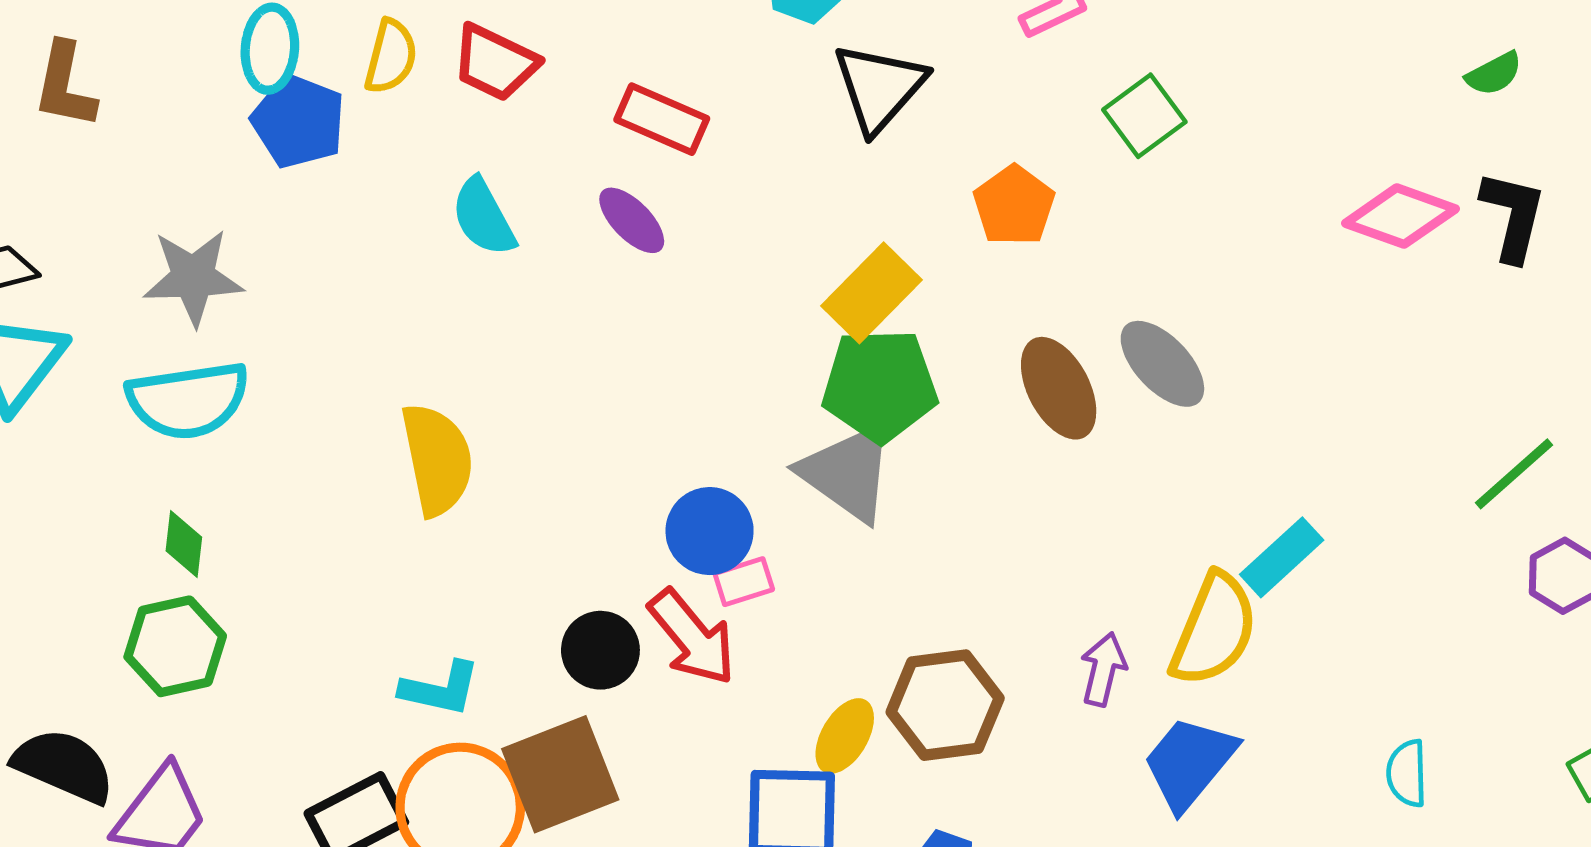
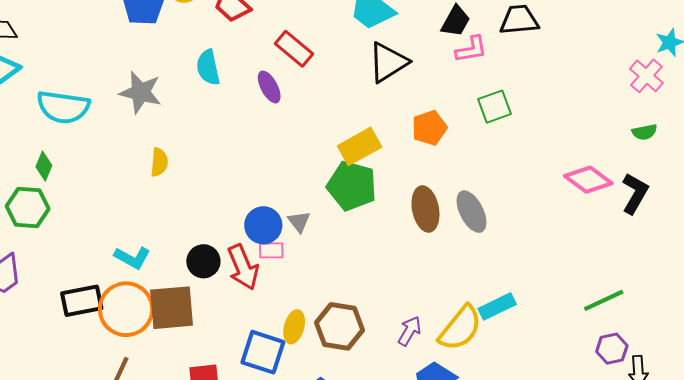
gray star: (193, 277) -> (141, 92), moved
yellow semicircle: (437, 459) -> (159, 162), size x0.6
gray triangle: (848, 473) -> (299, 222), moved, size x0.5
yellow ellipse: (845, 736) -> (294, 327), turned -32

